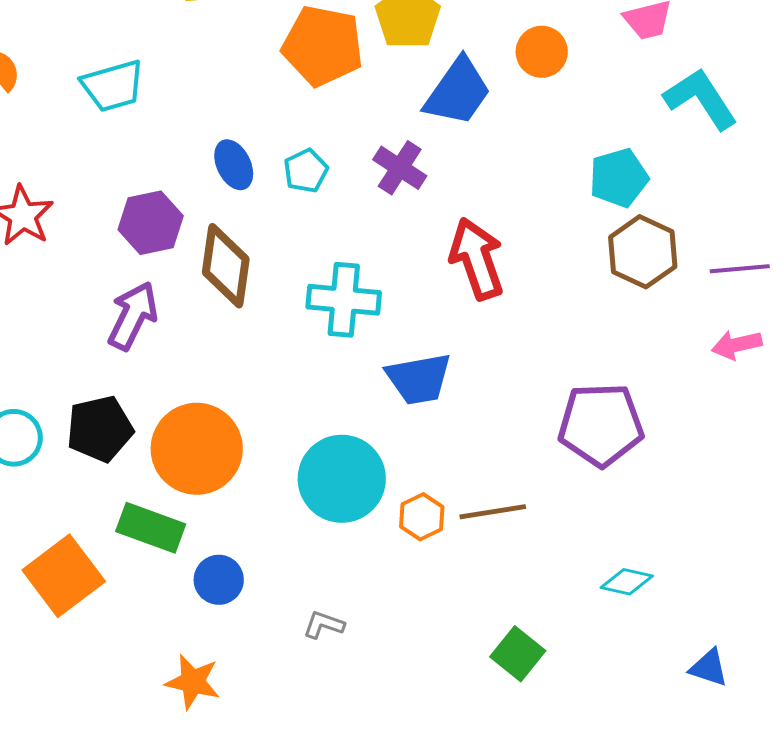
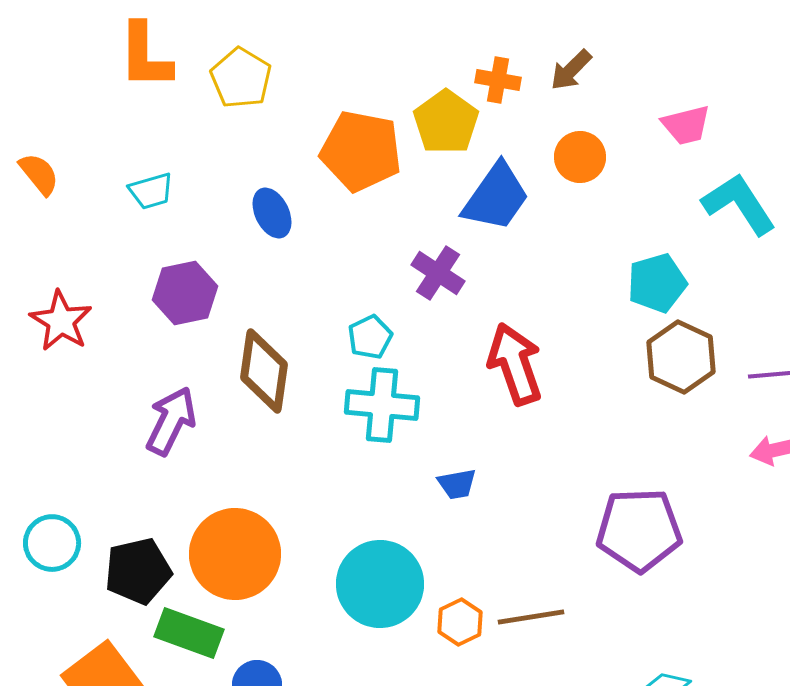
cyan trapezoid: (113, 86) -> (151, 191), size x0.7
blue ellipse: (234, 165) -> (272, 213), moved
cyan pentagon: (306, 171) -> (370, 337), moved
purple hexagon: (151, 223) -> (185, 293), moved
blue trapezoid: (419, 379) -> (457, 484), size x0.6
black pentagon: (100, 429) -> (138, 571), moved

